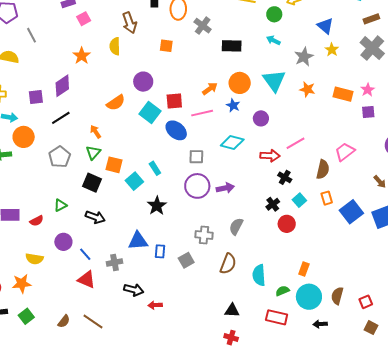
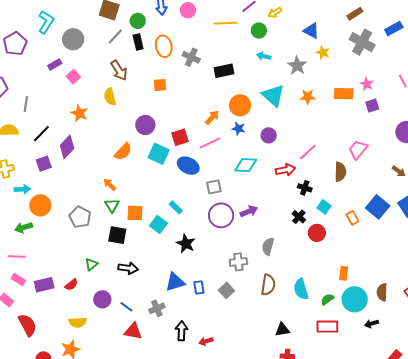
gray line: (32, 35) -> (26, 104), turned 49
black line: (61, 118) -> (41, 134), moved
orange rectangle: (327, 198) -> (353, 218), moved
black arrow: (134, 290) -> (182, 331), turned -90

